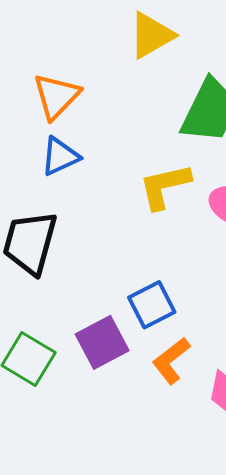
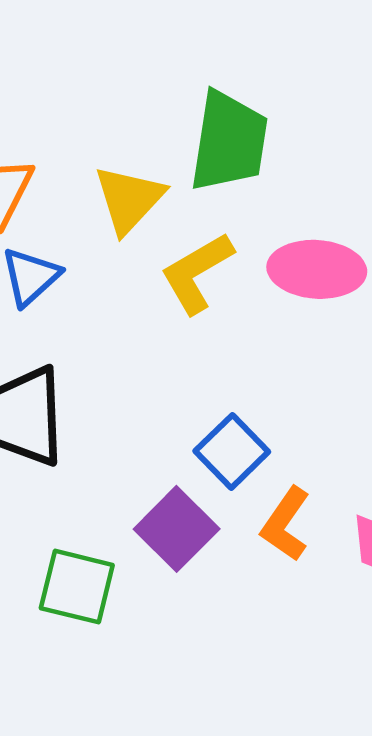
yellow triangle: (151, 35) -> (129, 199), moved

